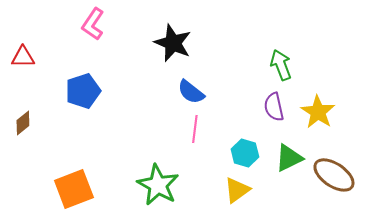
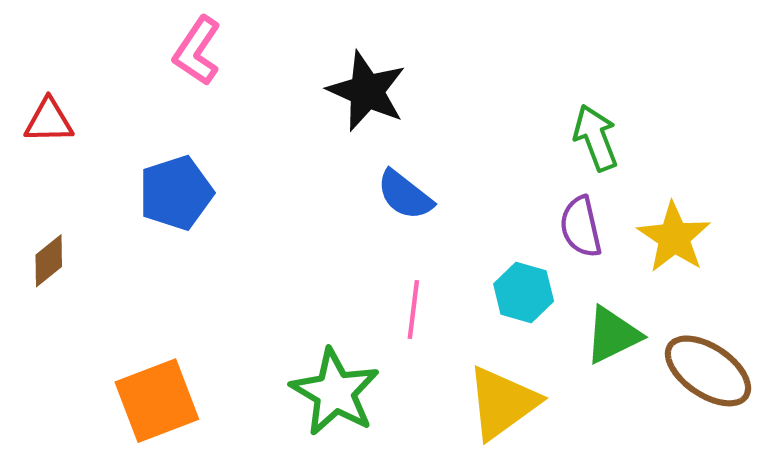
pink line: (195, 129) -> (413, 309), moved
cyan hexagon: (245, 153) -> (524, 293), moved
yellow triangle: (237, 190) -> (502, 403), size x1.4

